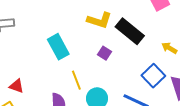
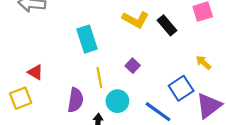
black rectangle: (130, 31) -> (167, 25), moved, size x0.7
purple square: (105, 53) -> (133, 66), moved

